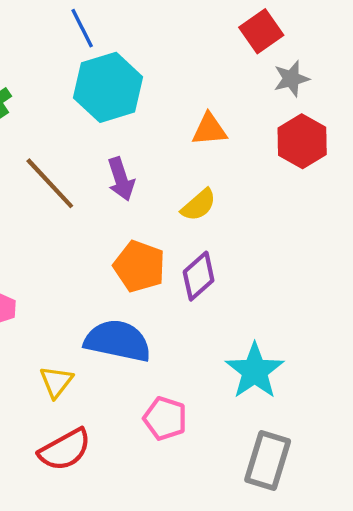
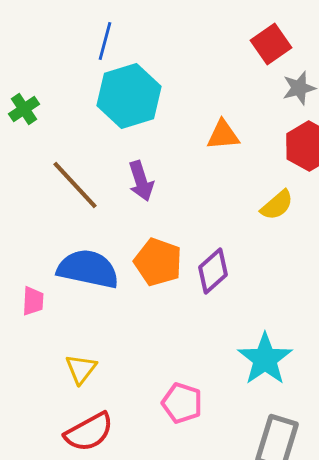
blue line: (82, 28) -> (105, 41), turned 42
yellow semicircle: (199, 205) -> (277, 205), moved
blue semicircle: (118, 341) -> (88, 269), moved

